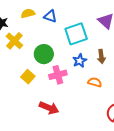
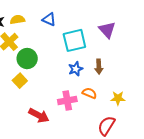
yellow semicircle: (28, 13) -> (17, 20), moved
green circle: (44, 54) -> (27, 59), moved
pink cross: (58, 75) -> (67, 101), moved

